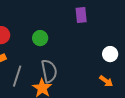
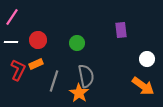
purple rectangle: (81, 15) -> (121, 30), moved
orange arrow: (106, 81) -> (143, 86), size x1.6

